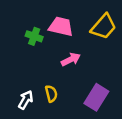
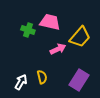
yellow trapezoid: (104, 27) -> (80, 37), moved

